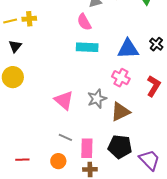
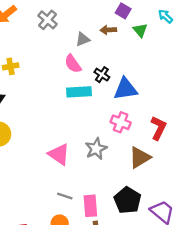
black cross: (156, 44) -> (102, 75), moved
brown triangle: (120, 112) -> (140, 157), moved
black pentagon: (120, 147) -> (128, 200), turned 30

